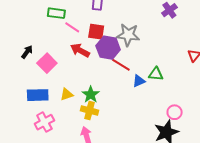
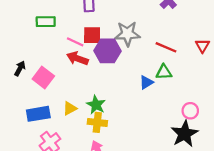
pink line: (72, 27) -> (75, 42), moved
red line: (121, 65) -> (166, 47), moved

